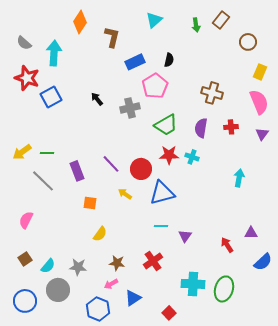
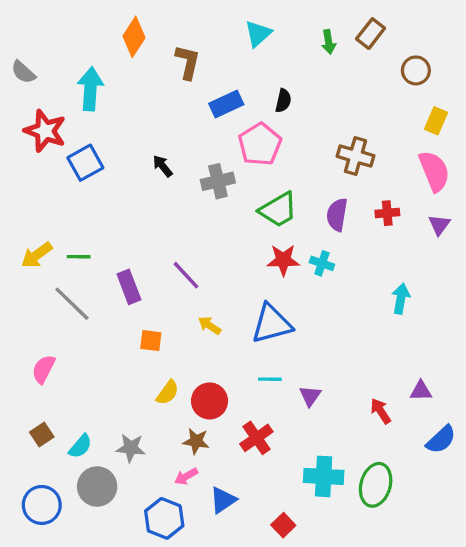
gray semicircle: (24, 43) -> (23, 72), moved
red circle: (141, 169) -> (210, 401), moved

